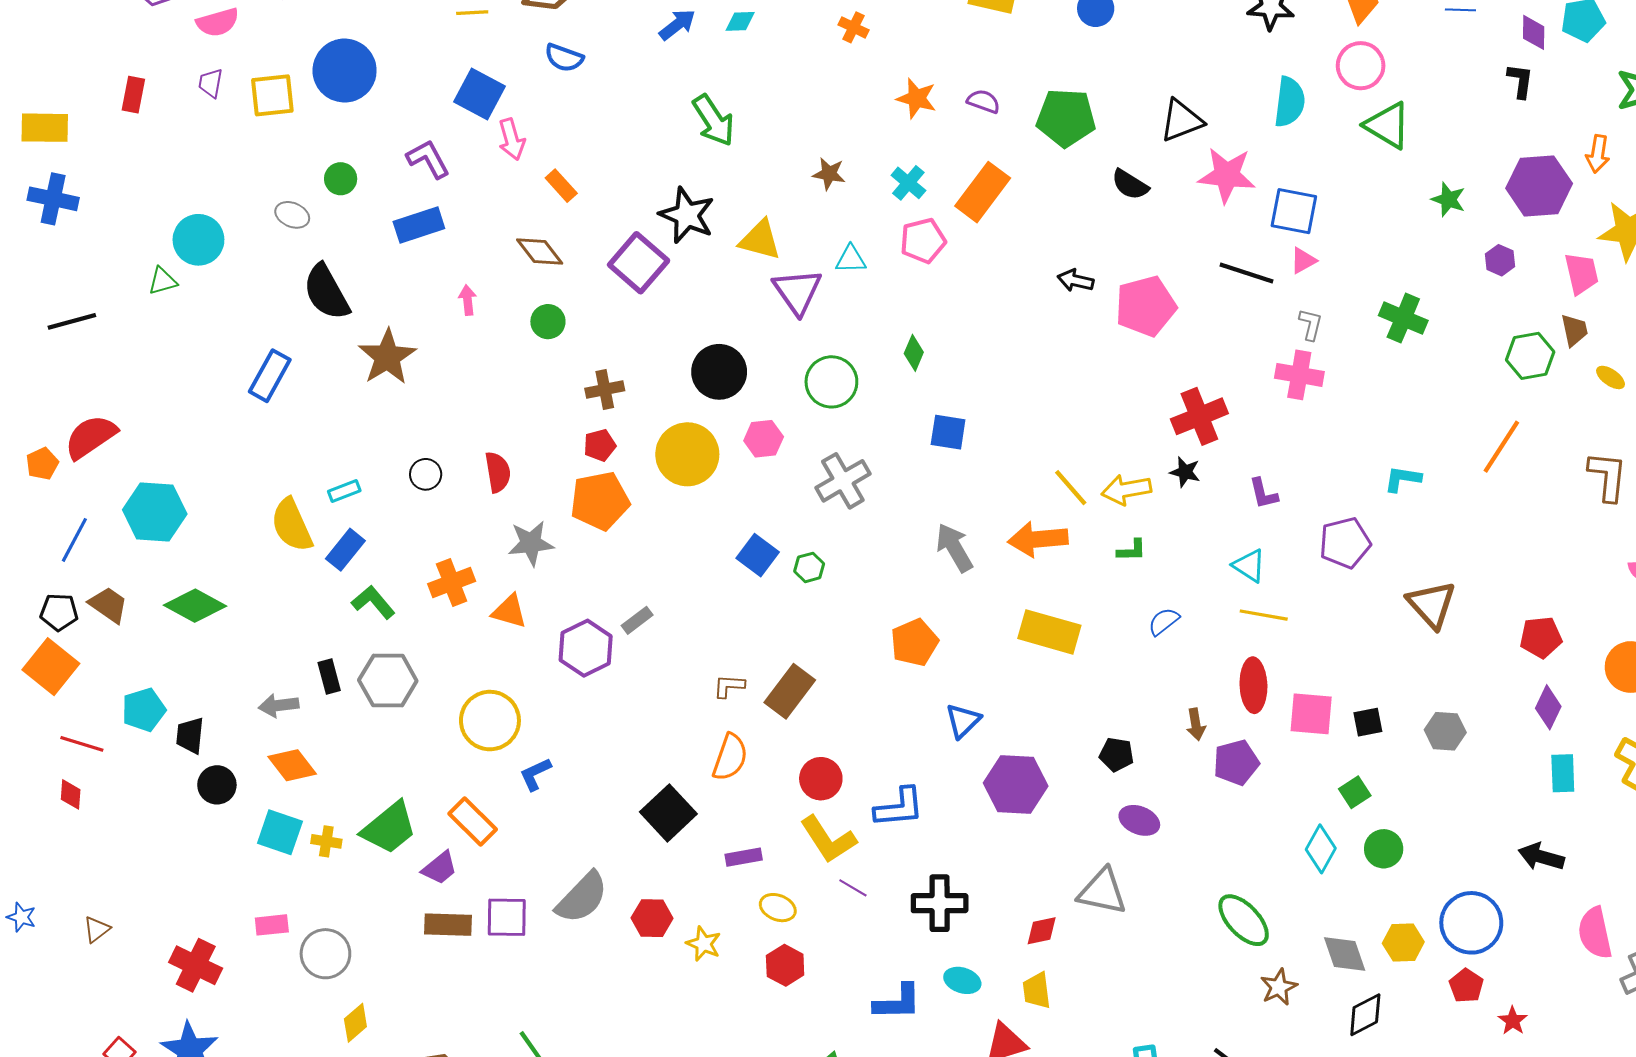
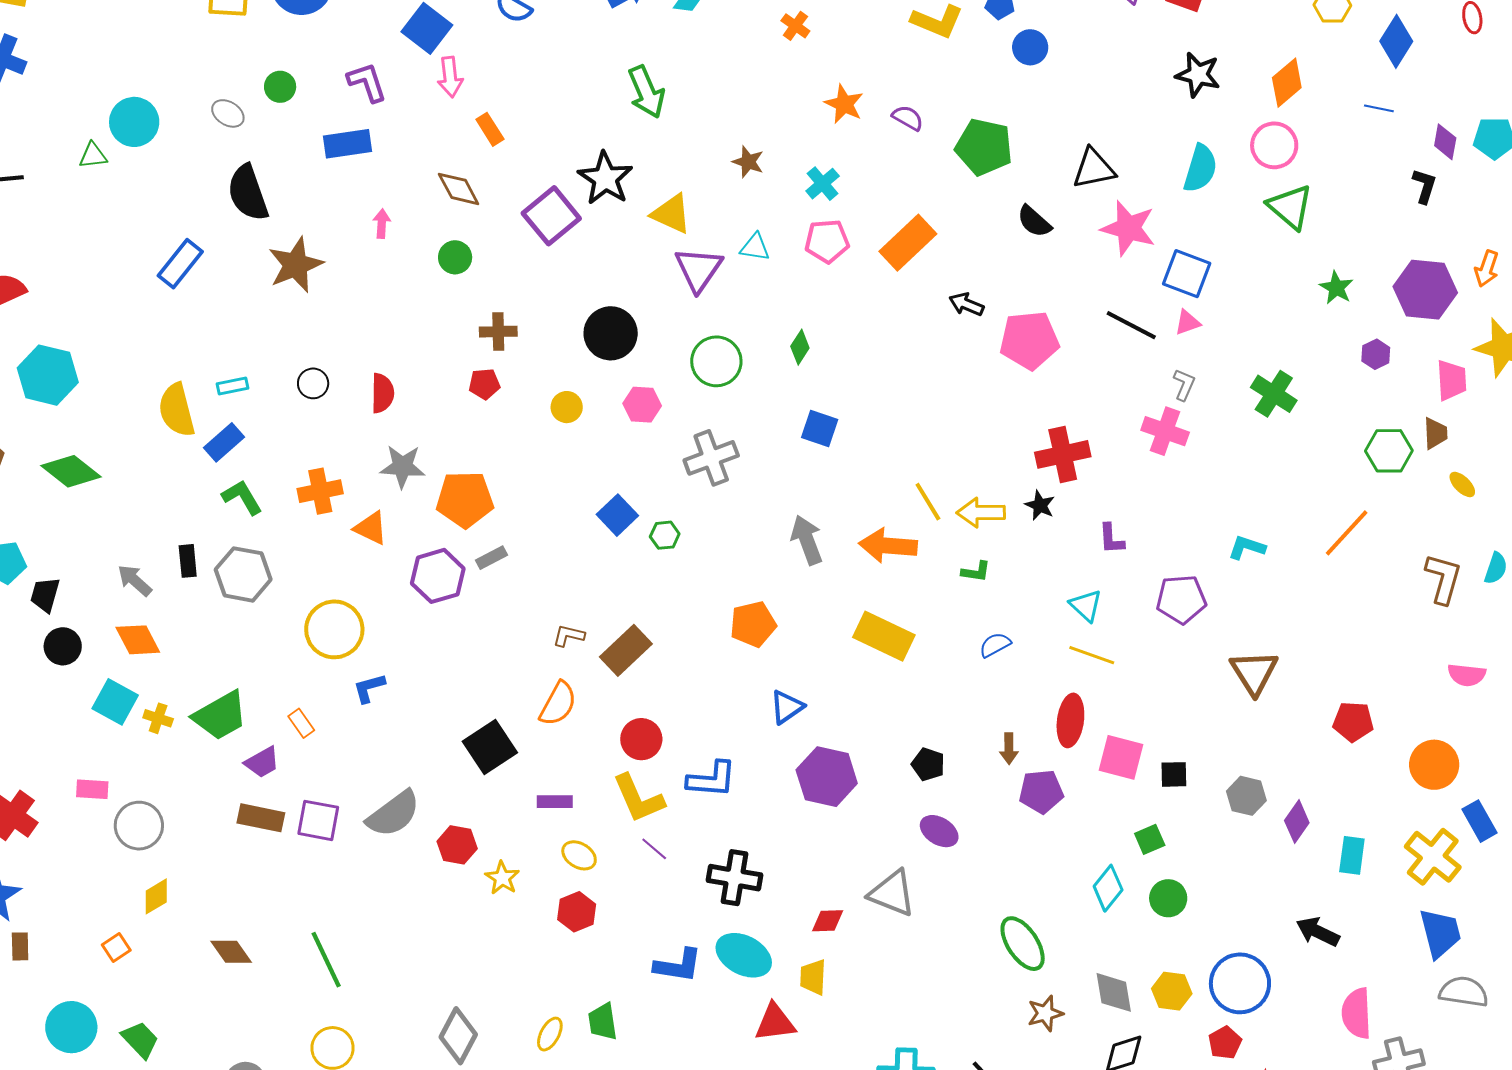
orange rectangle: (983, 192) -> (908, 243), moved
yellow circle: (687, 454) -> (567, 407), size x0.5
orange pentagon: (600, 501) -> (465, 499), moved
gray arrow: (279, 705) -> (135, 580), turned 39
purple diamond: (1548, 707) -> (1297, 822), moved
orange rectangle: (473, 822) -> (301, 723), size x0.6
cyan ellipse: (962, 980) -> (744, 955), size x1.6

